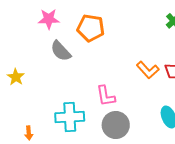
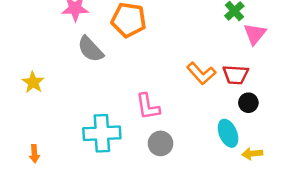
gray circle: (116, 125) -> (160, 143), size x0.7
orange arrow: (29, 133) -> (34, 154), moved

